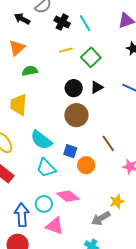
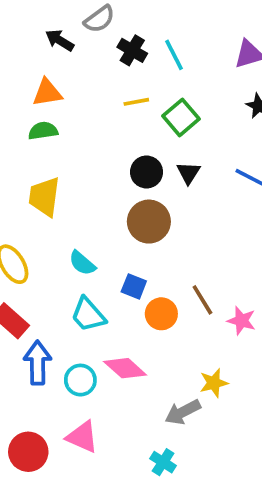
orange triangle: (17, 48) -> (47, 93), turned 30
green semicircle: (30, 71) -> (43, 131), moved
black triangle: (97, 87) -> (189, 173), turned -32
cyan semicircle: (41, 140) -> (82, 263), size x0.7
brown line: (108, 143) -> (202, 300), moved
blue arrow: (22, 215) -> (38, 363), moved
pink triangle: (55, 226) -> (82, 437), moved

